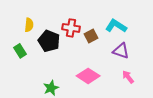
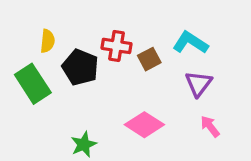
green rectangle: (20, 51) -> (33, 84), size x1.6
purple triangle: (121, 51) -> (199, 84), turned 48

